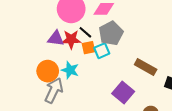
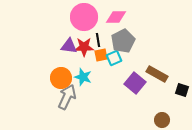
black line: (85, 32) -> (98, 40), turned 40
purple square: (123, 93) -> (135, 83), moved

